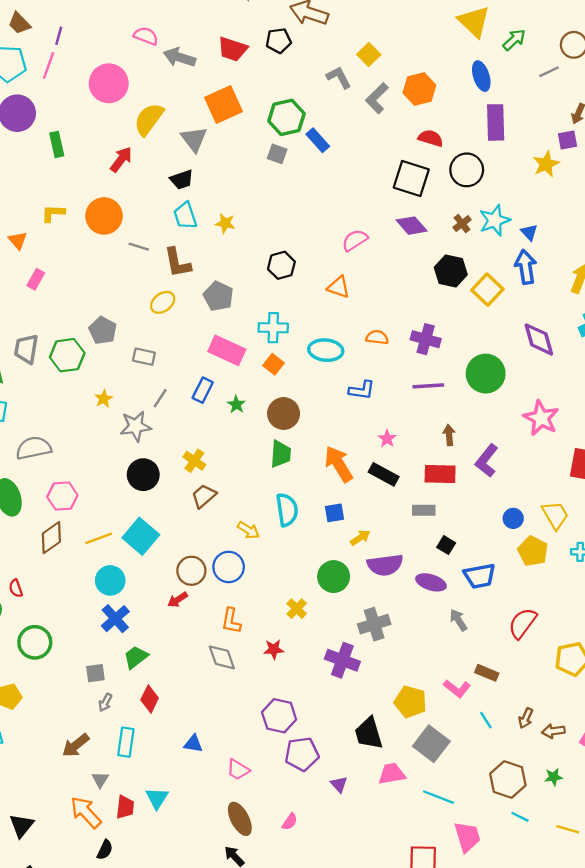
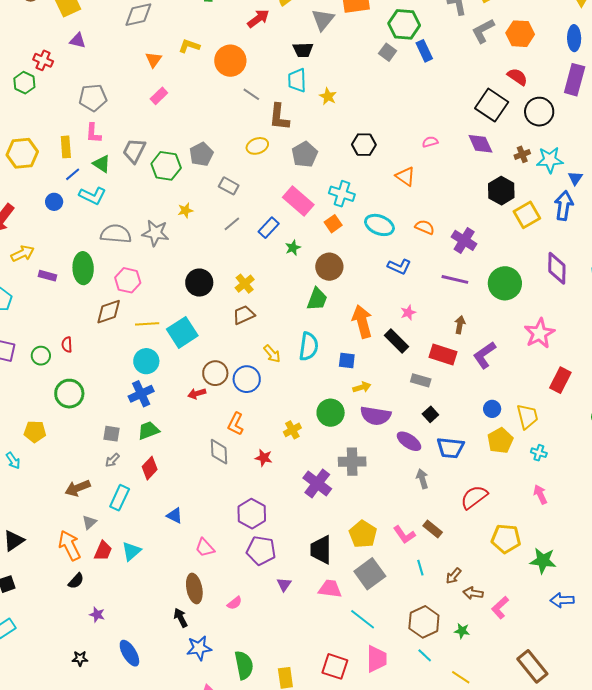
pink semicircle: (355, 240) -> (430, 142), size x0.7
gray star: (136, 426) -> (155, 233), moved

